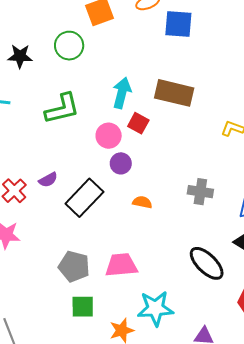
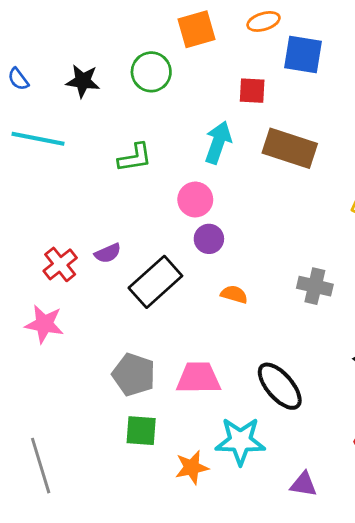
green L-shape: (62, 109) -> (135, 158), size x0.7
red square: (138, 123) -> (252, 91), moved, turned -30
black ellipse: (207, 263) -> (280, 386), moved

